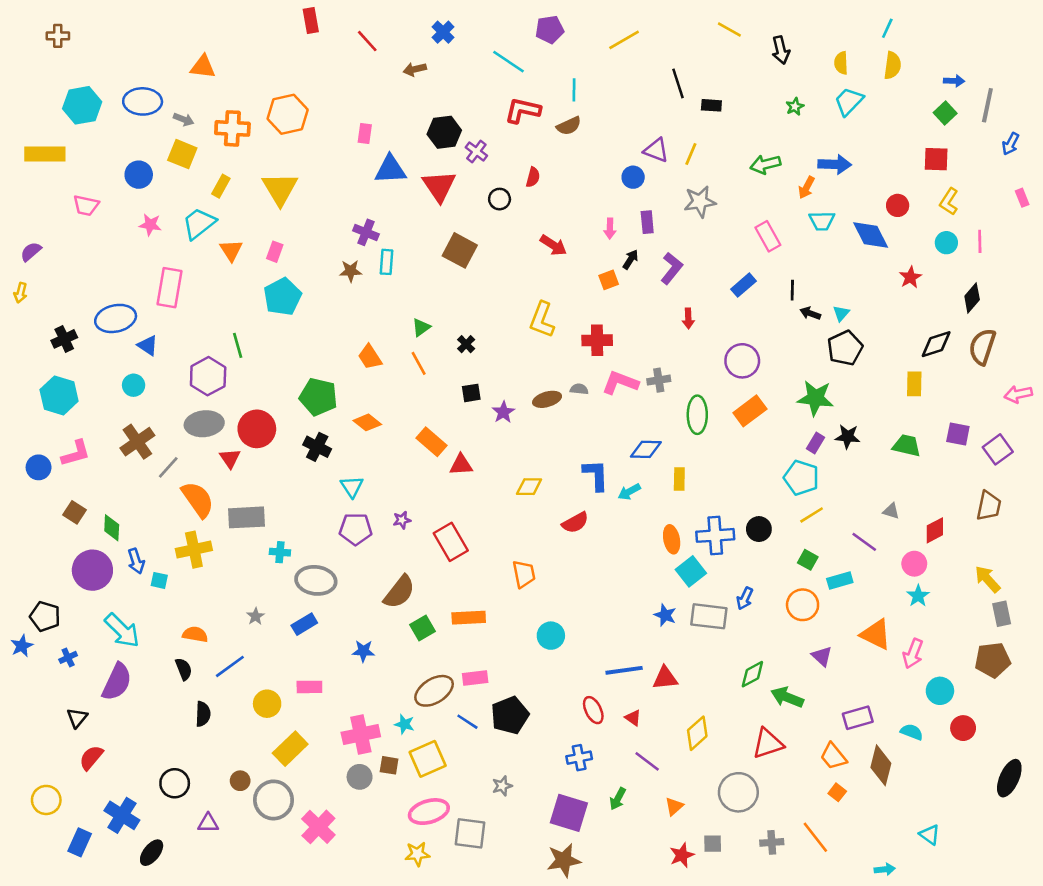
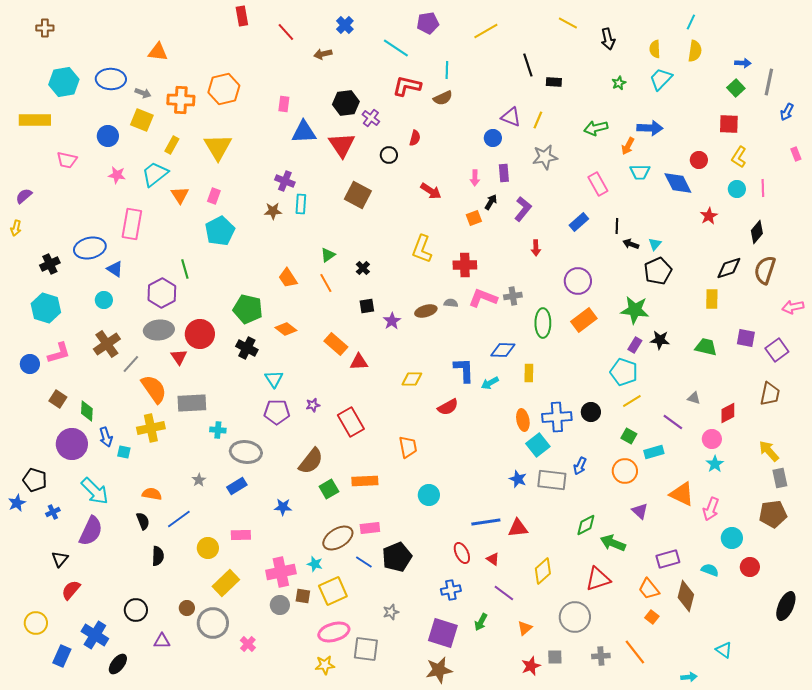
pink cross: (318, 827) -> (248, 644), size x0.6

